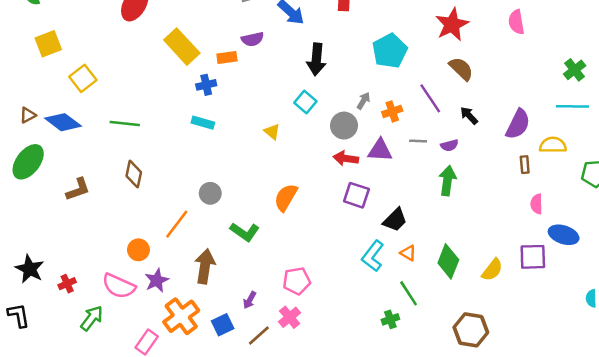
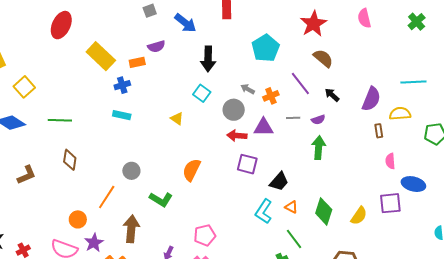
green cross: (575, 70) -> (417, 22), moved
gray arrow: (363, 101) -> (248, 89), turned -88

